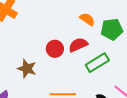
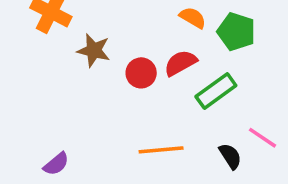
green pentagon: (112, 29) -> (236, 32), turned 30
brown star: (27, 69) -> (94, 50), moved

